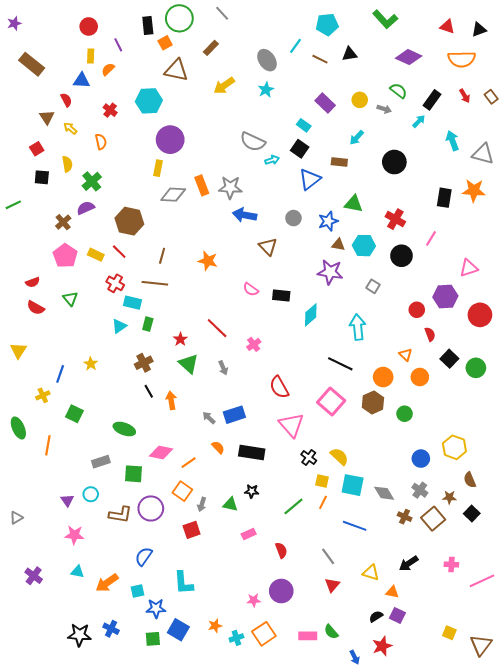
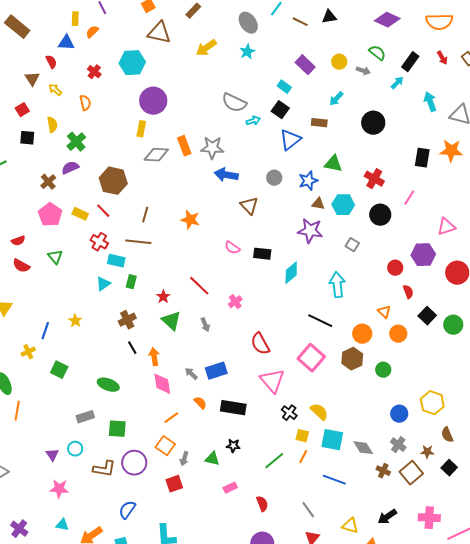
orange line: (48, 445) -> (17, 411), moved
pink diamond: (161, 452) -> (162, 384), moved, turned 70
pink cross: (451, 565) -> (429, 518), size x1.5

